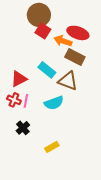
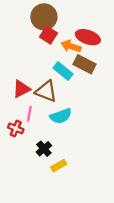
cyan rectangle: (47, 70) -> (63, 71), moved
brown triangle: (68, 81) -> (46, 91), moved
red cross: (14, 100) -> (16, 128), moved
black cross: (23, 128) -> (44, 149), moved

